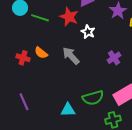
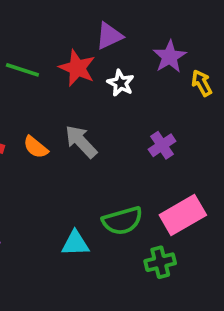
white star: (88, 32) -> (121, 83), moved
orange semicircle: (41, 53) -> (36, 147), moved

